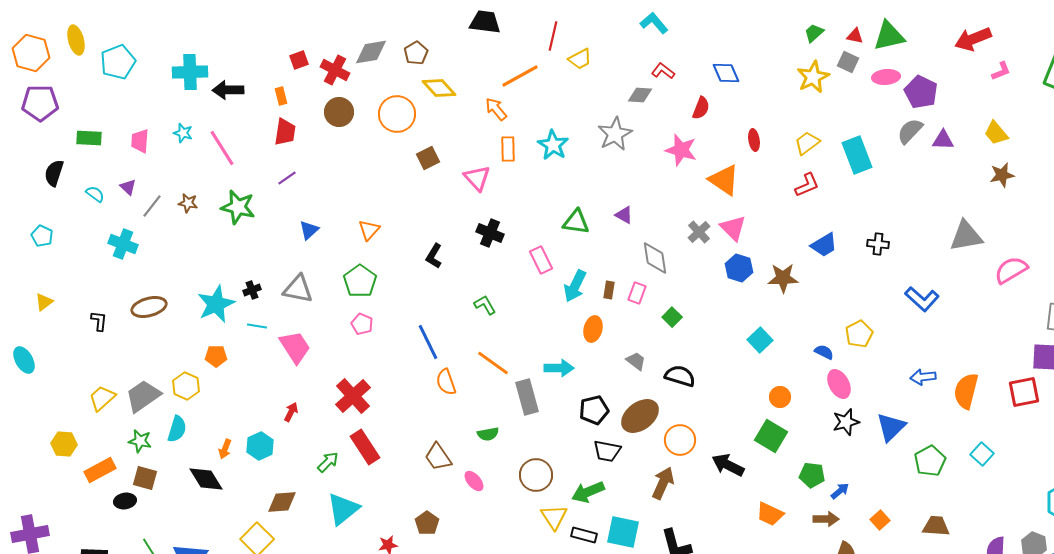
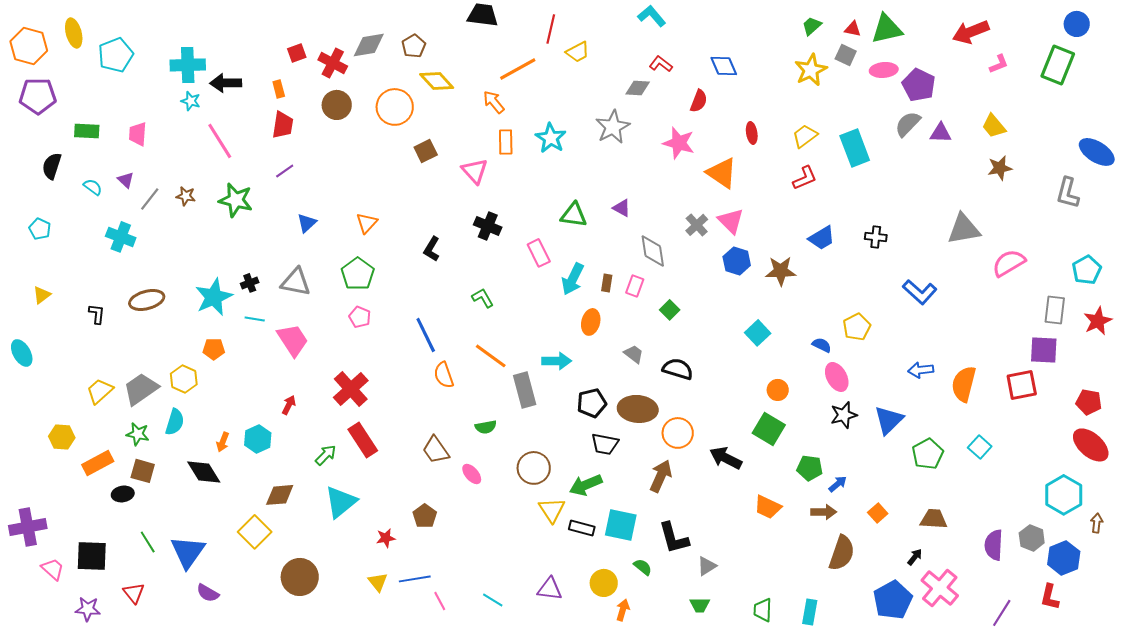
cyan star: (183, 133) -> (191, 101), moved
brown ellipse: (640, 416) -> (638, 409), turned 42

